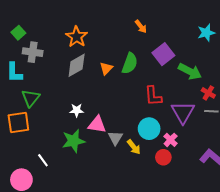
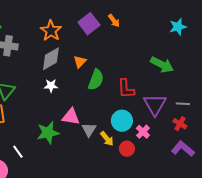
purple square: (163, 54) -> (89, 24), moved
green semicircle: (130, 63) -> (96, 80), moved
red cross: (208, 93) -> (180, 124), moved
white star: (77, 110) -> (51, 86), moved
red circle: (163, 157) -> (127, 149), moved

